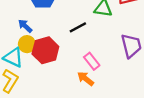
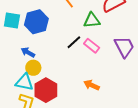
red hexagon: (45, 50) -> (46, 90), moved
pink rectangle: (92, 61) -> (92, 46), moved

